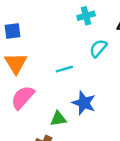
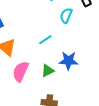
green triangle: (58, 119) -> (48, 71), moved

